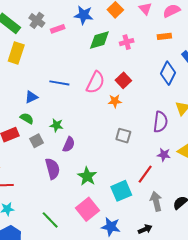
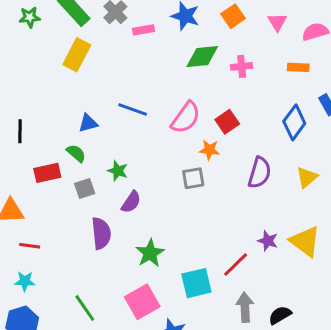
purple semicircle: (160, 122) -> (260, 173), moved
gray square: (123, 136) -> (193, 178), moved, turned -35

